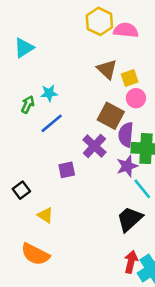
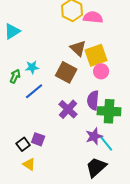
yellow square: (130, 78) -> (96, 55), size x1.6
brown square: (111, 116) -> (66, 72), moved
purple star: (127, 166) -> (94, 136), moved
purple square: (67, 170) -> (38, 139), moved, turned 32
black square: (21, 190) -> (23, 144), moved

